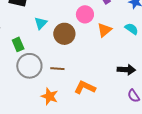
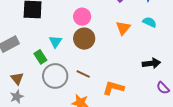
pink circle: (85, 14) -> (82, 17), moved
cyan triangle: (41, 23) -> (55, 42), moved
brown line: (57, 69) -> (83, 74), turned 32

